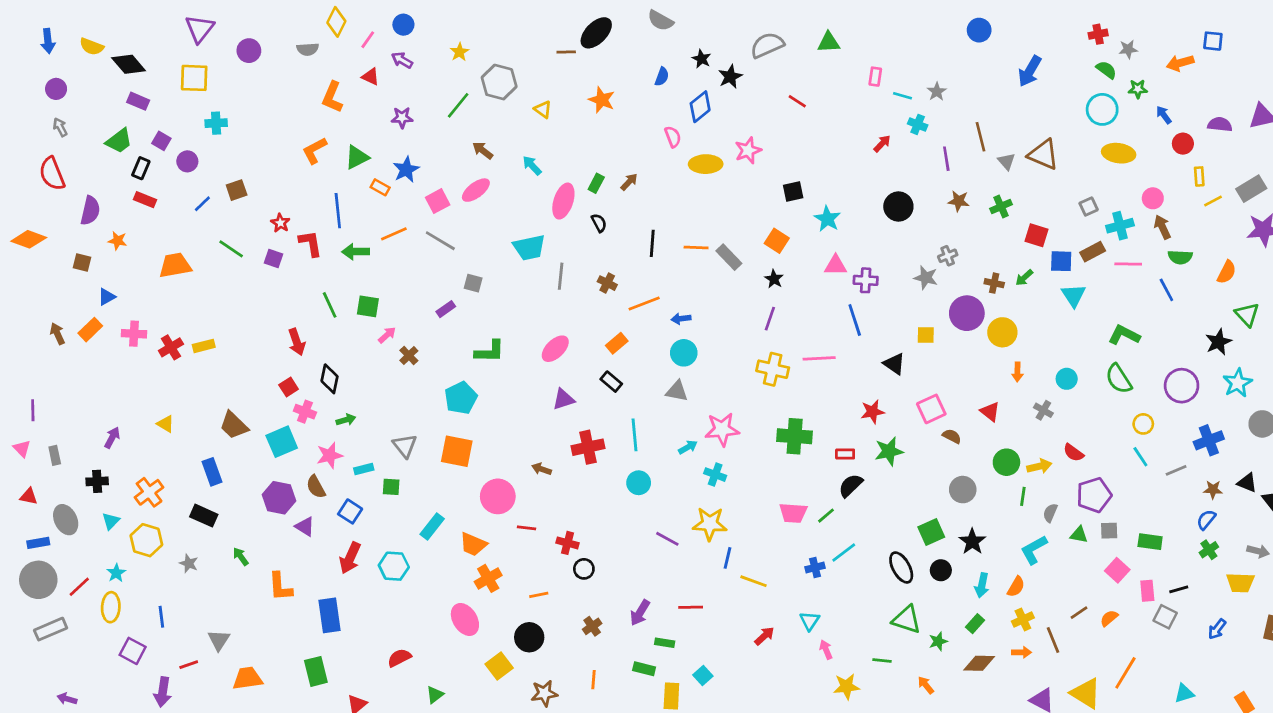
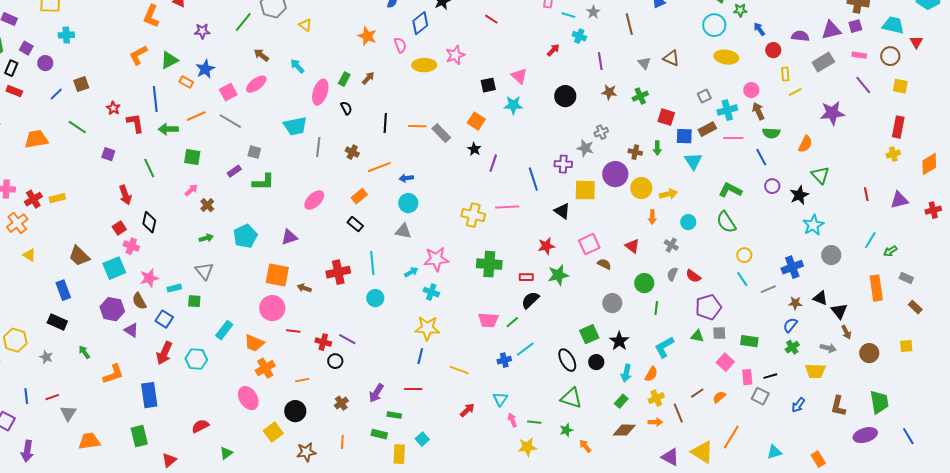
orange star: (602, 100) -> (367, 36), moved
brown line: (980, 137) -> (629, 24), moved
brown triangle: (1043, 155) -> (671, 58), size x0.7
gray rectangle: (1251, 189) -> (823, 62), moved
cyan star: (827, 219) -> (513, 105), turned -30
purple square: (273, 258) -> (108, 154), moved
pink triangle: (836, 265) -> (519, 76), moved, turned 42
green arrow: (1024, 278) -> (657, 148), turned -48
purple cross: (866, 280) -> (563, 164), moved
green square: (368, 306) -> (192, 157), moved
purple line: (770, 319) -> (493, 163), moved
yellow square: (926, 335) -> (585, 190), size x1.6
green L-shape: (490, 351) -> (263, 182), moved
purple circle: (1182, 386) -> (772, 186), moved, size x0.6
purple triangle: (563, 399) -> (289, 237), moved
green arrow: (346, 420) -> (206, 238), moved
orange square: (457, 451) -> (277, 275), moved
yellow arrow: (1039, 466) -> (668, 194), moved
orange cross: (149, 492) -> (17, 223), moved
gray semicircle: (1050, 513) -> (672, 274), moved
purple line: (667, 539) -> (347, 339), moved
blue line: (728, 558) -> (420, 356), moved
orange L-shape: (280, 587) -> (113, 374), turned -105
green star: (938, 641) -> (566, 430), moved
green line: (882, 661) -> (534, 422), moved
red line: (189, 665) -> (52, 397), moved

